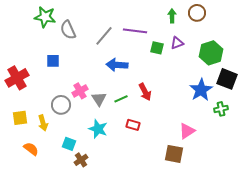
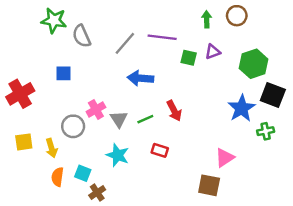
orange semicircle: (31, 149) -> (57, 177), moved, turned -119

